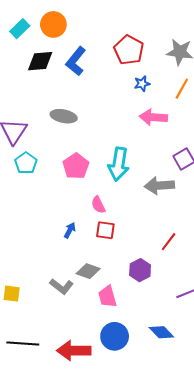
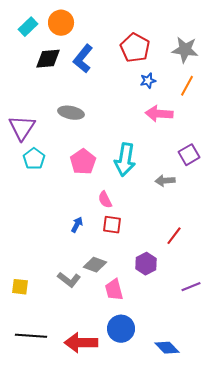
gray arrow: (159, 185) -> (165, 181), size x0.7
blue diamond: (161, 332) -> (167, 348), moved

